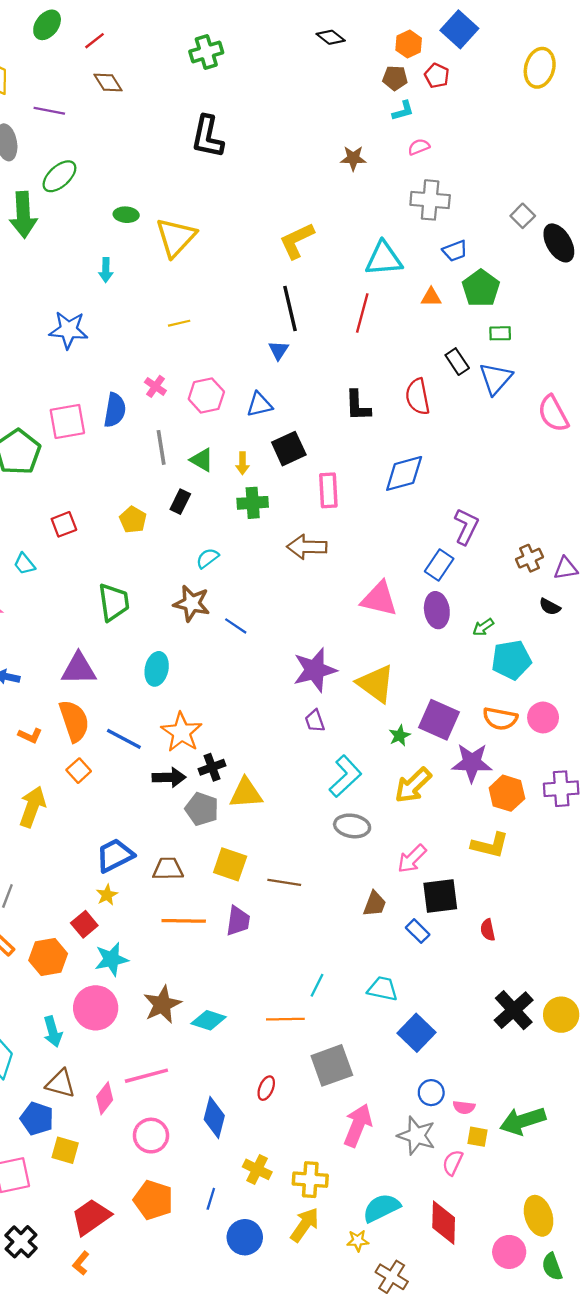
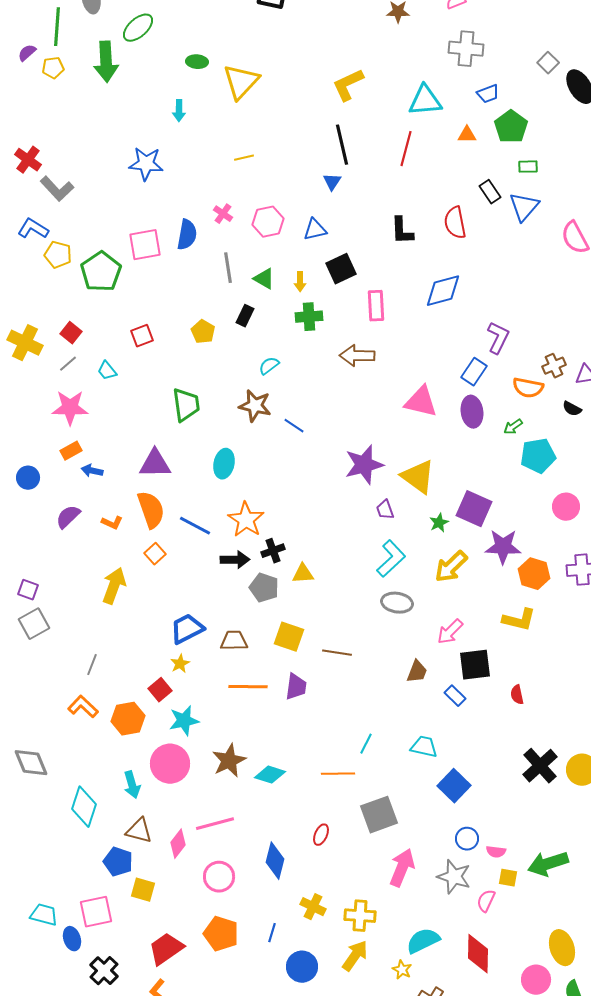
orange semicircle: (500, 719) -> (528, 388), moved
purple trapezoid: (315, 721) -> (385, 510), moved
yellow triangle: (246, 793) -> (303, 574), size x0.7
yellow star: (358, 1241) -> (402, 970), turned 30

